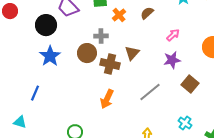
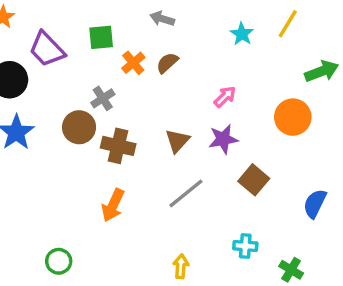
brown semicircle: (147, 13) -> (167, 63), moved
gray cross: (101, 36) -> (103, 98), turned -32
brown triangle: (132, 53) -> (177, 141), moved
cyan cross: (185, 123) -> (245, 246), turned -32

